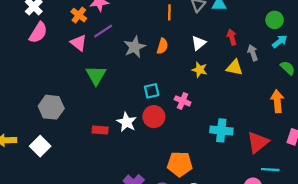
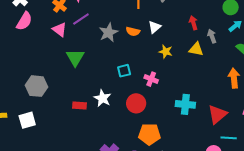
white triangle: (199, 43) -> (155, 27), moved
orange semicircle: (162, 46) -> (133, 31), turned 88
red circle: (154, 117) -> (136, 103), moved
white square: (40, 146) -> (27, 120), turned 30

